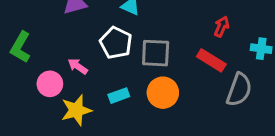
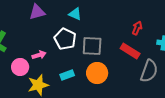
pink arrow: (78, 66) -> (39, 55), turned 128

